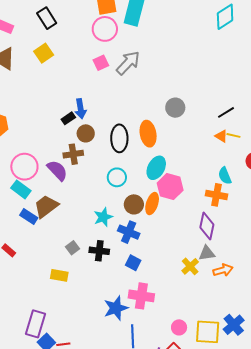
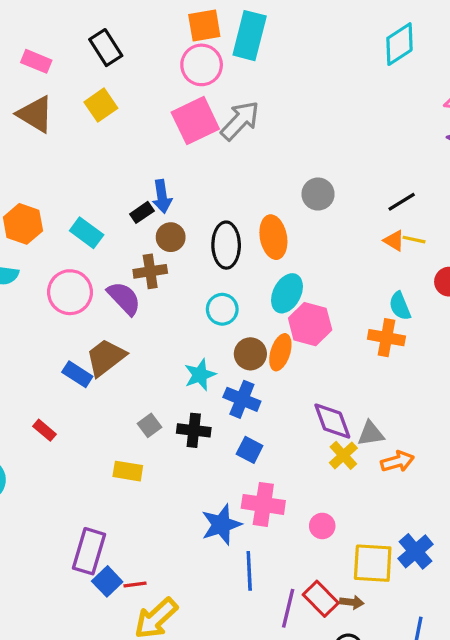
pink square: (101, 63) -> (195, 121), size x1.8
cyan rectangle: (21, 189) -> (87, 233), moved
purple diamond: (207, 226) -> (332, 421), moved, turned -32
pink circle: (179, 327) -> (322, 526), moved

